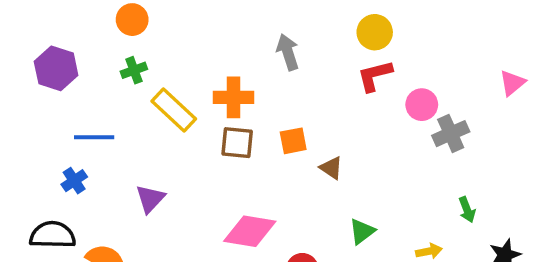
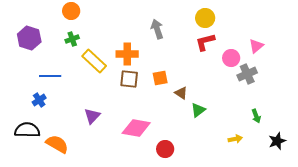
pink triangle: (512, 83) -> (256, 46), moved
purple triangle: (150, 199) -> (92, 116), moved
green triangle: (362, 231) -> (198, 110), moved

